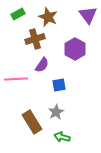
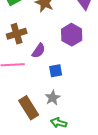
brown cross: (35, 39) -> (17, 34), moved

